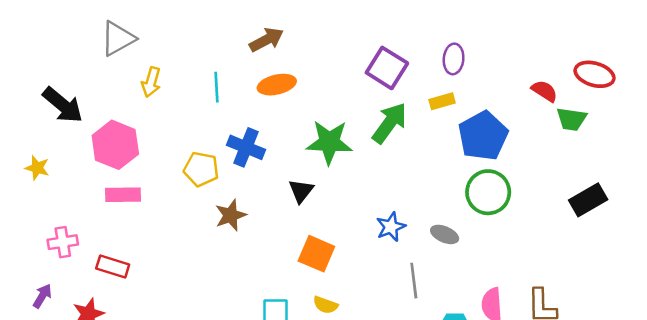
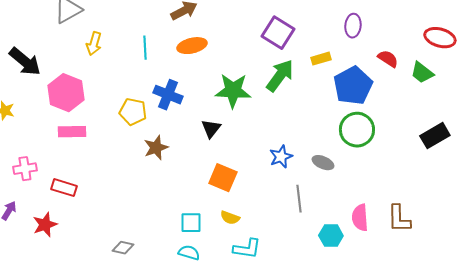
purple ellipse: (454, 59) -> (353, 26), moved
red semicircle: (545, 91) -> (388, 59), moved
green trapezoid: (571, 119) -> (422, 73), turned 30

